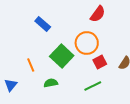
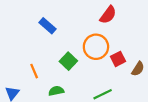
green square: (62, 56) -> (68, 61), size x0.7
red square: (100, 62) -> (118, 59), moved

